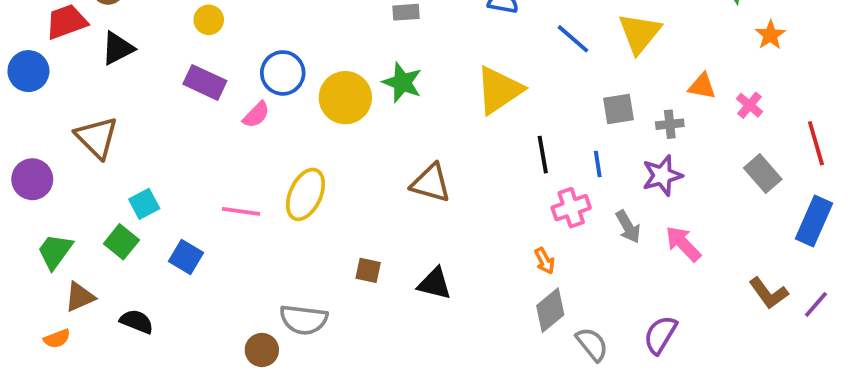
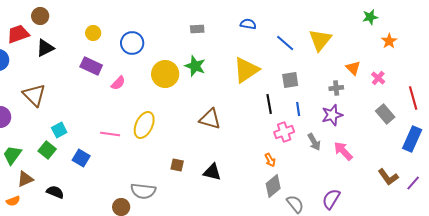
blue circle: (283, 73) -> (132, 43), moved
orange triangle: (702, 86) -> (353, 68), turned 35
gray square: (619, 109) -> (290, 80), moved

